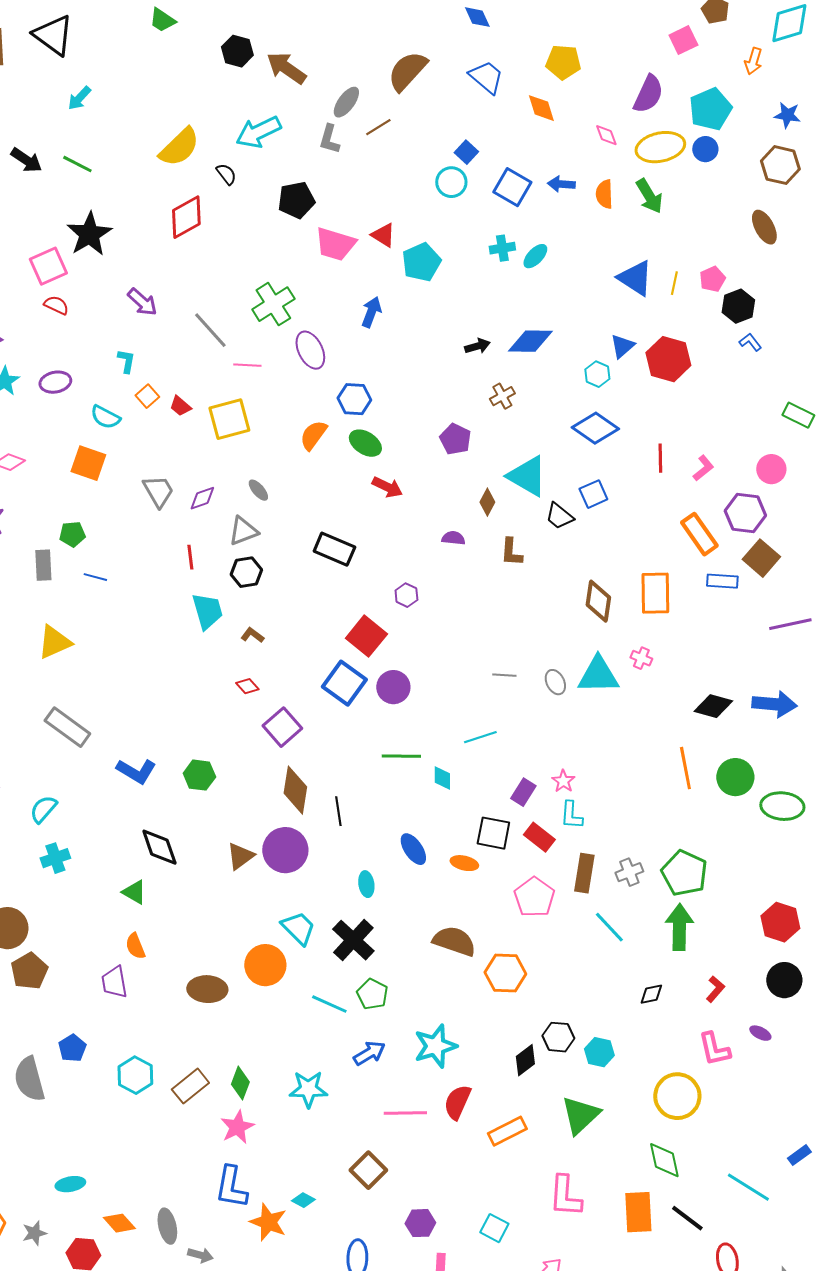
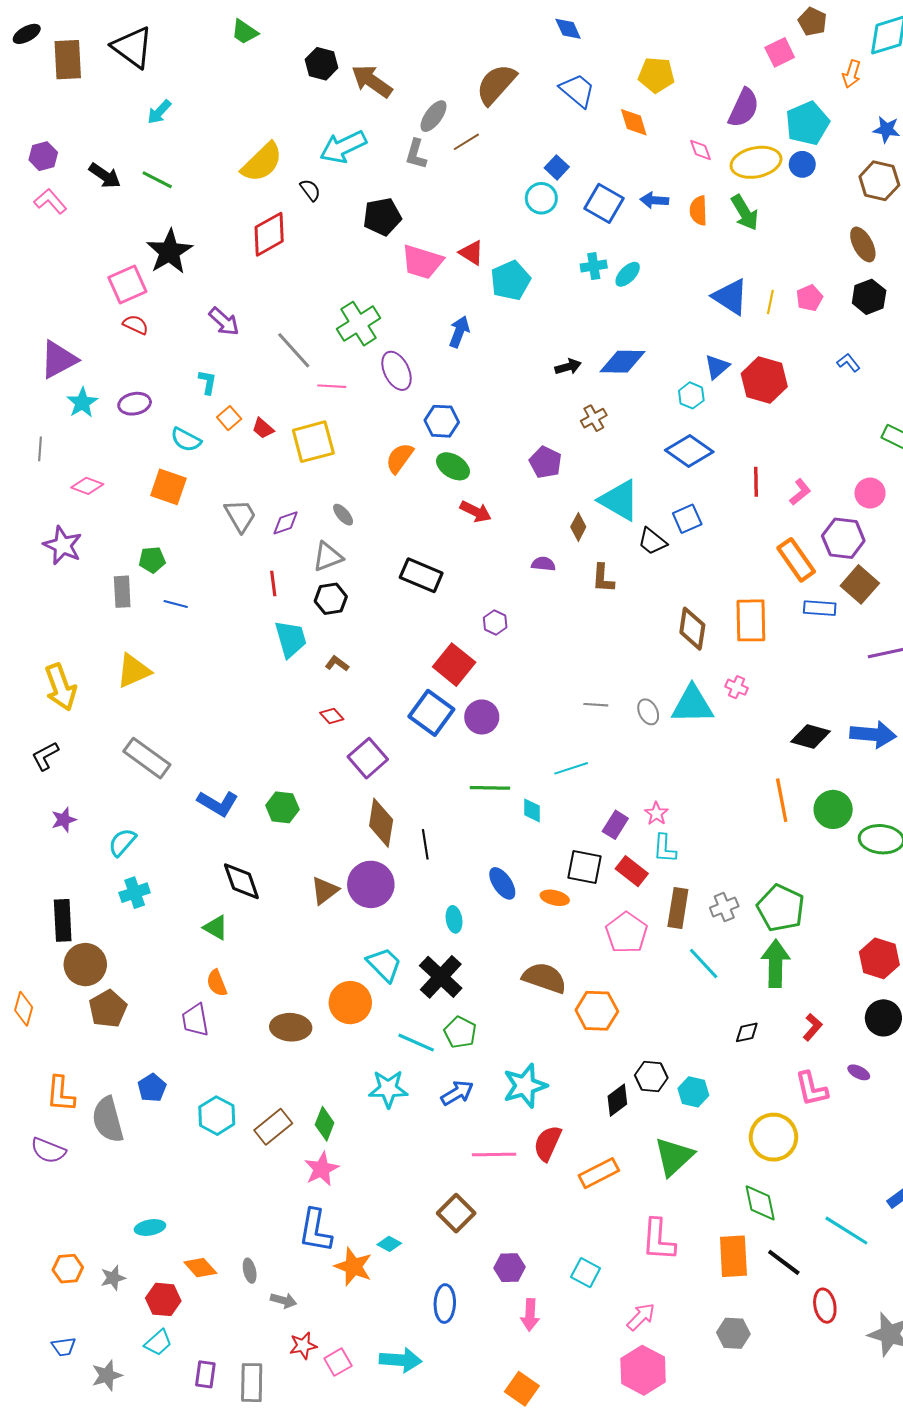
black hexagon: (738, 306) -> (869, 297), moved
cyan star: (308, 1089) -> (388, 1089), moved
gray ellipse: (167, 1226) -> (250, 1271), size x0.7

